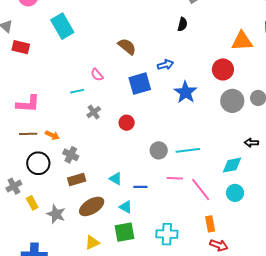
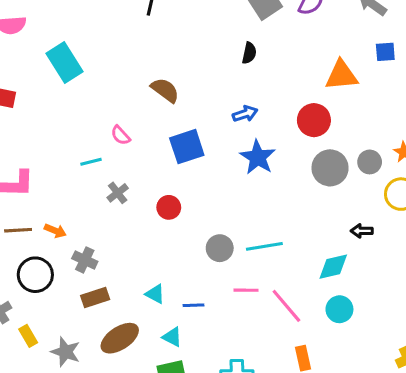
blue arrow: (165, 65) -> (245, 114), moved

